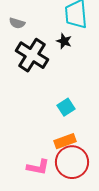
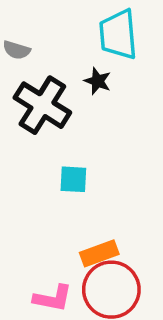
cyan square: (66, 107) -> (73, 179), moved, turned 36

